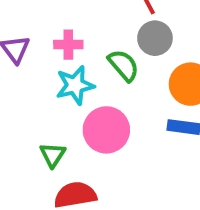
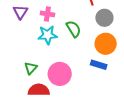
gray circle: (155, 38) -> (104, 18), moved
pink circle: (106, 130) -> (60, 74), moved

